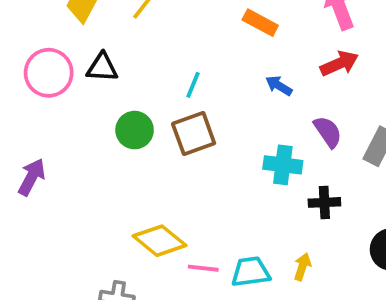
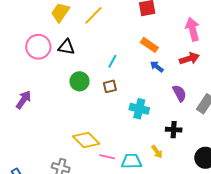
orange rectangle: (260, 23) -> (149, 45), moved
brown square: (194, 133) -> (110, 86), size x0.6
cyan cross: (283, 165) -> (139, 109), moved
yellow arrow: (302, 267) -> (157, 152), moved, turned 120

